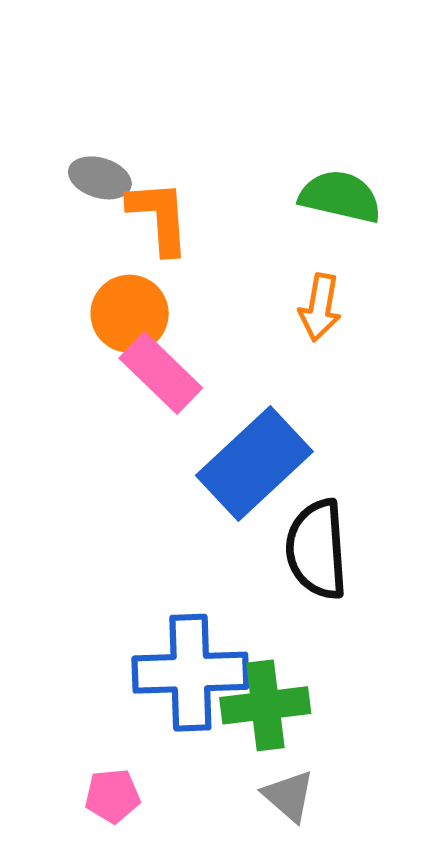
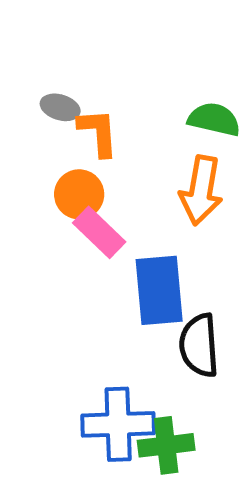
orange arrow: (320, 307) -> (201, 190), size x1.6
blue rectangle: (254, 464) -> (159, 290), turned -52

